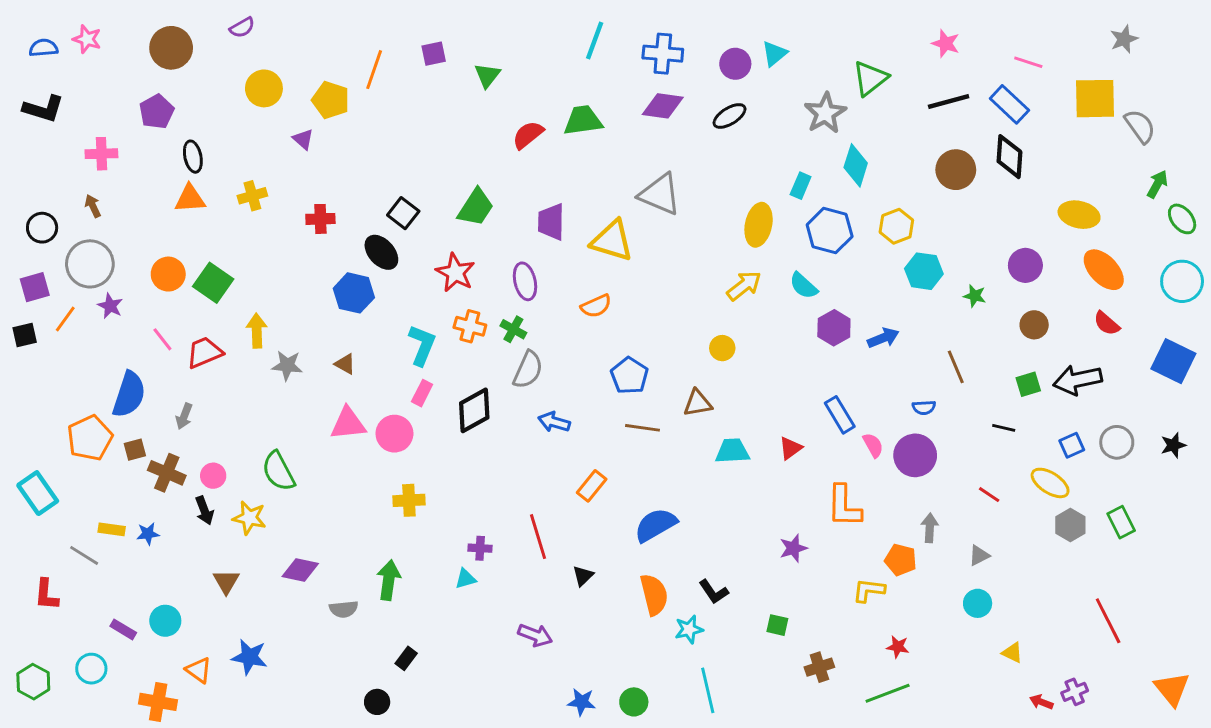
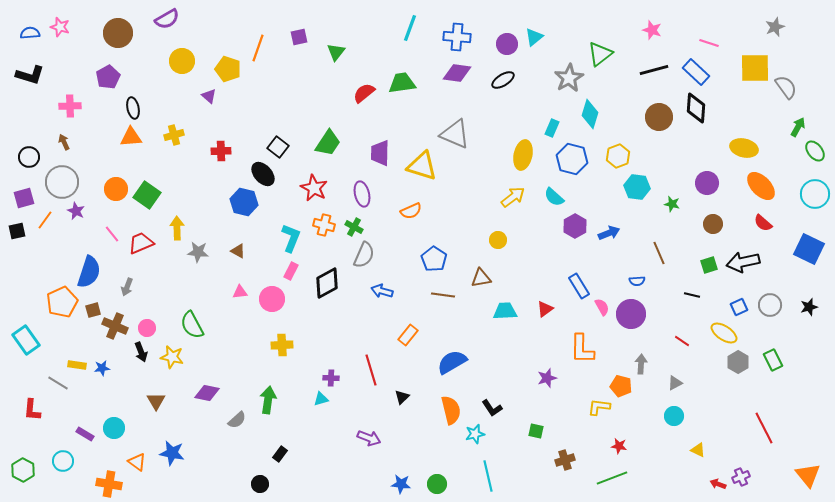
purple semicircle: (242, 28) -> (167, 19), size x1.4
pink triangle: (348, 423) -> (240, 292), size x0.6
gray semicircle: (344, 609) -> (237, 420), turned -36

